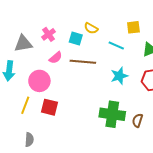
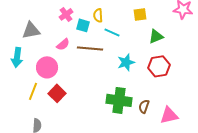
yellow semicircle: (91, 28) -> (98, 15), turned 56
pink cross: (49, 34) -> (66, 14), moved
cyan line: (116, 46) -> (112, 32), moved
red square: (50, 107) -> (57, 93), turned 30

